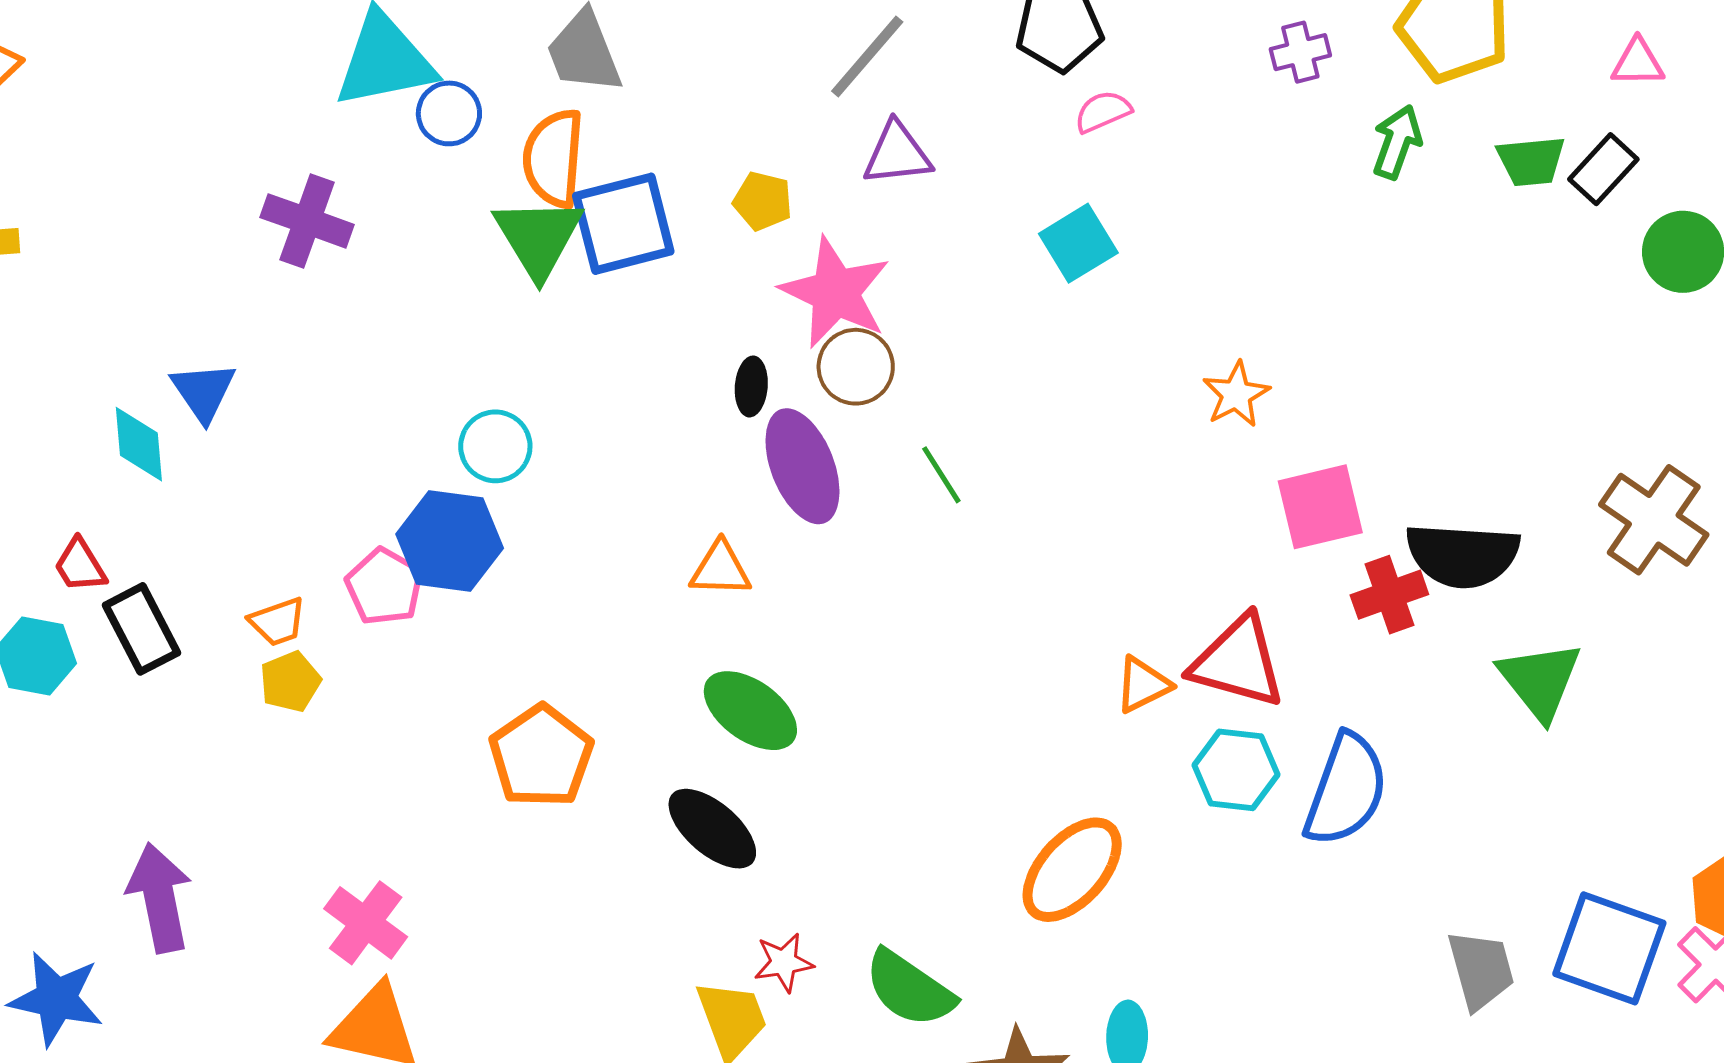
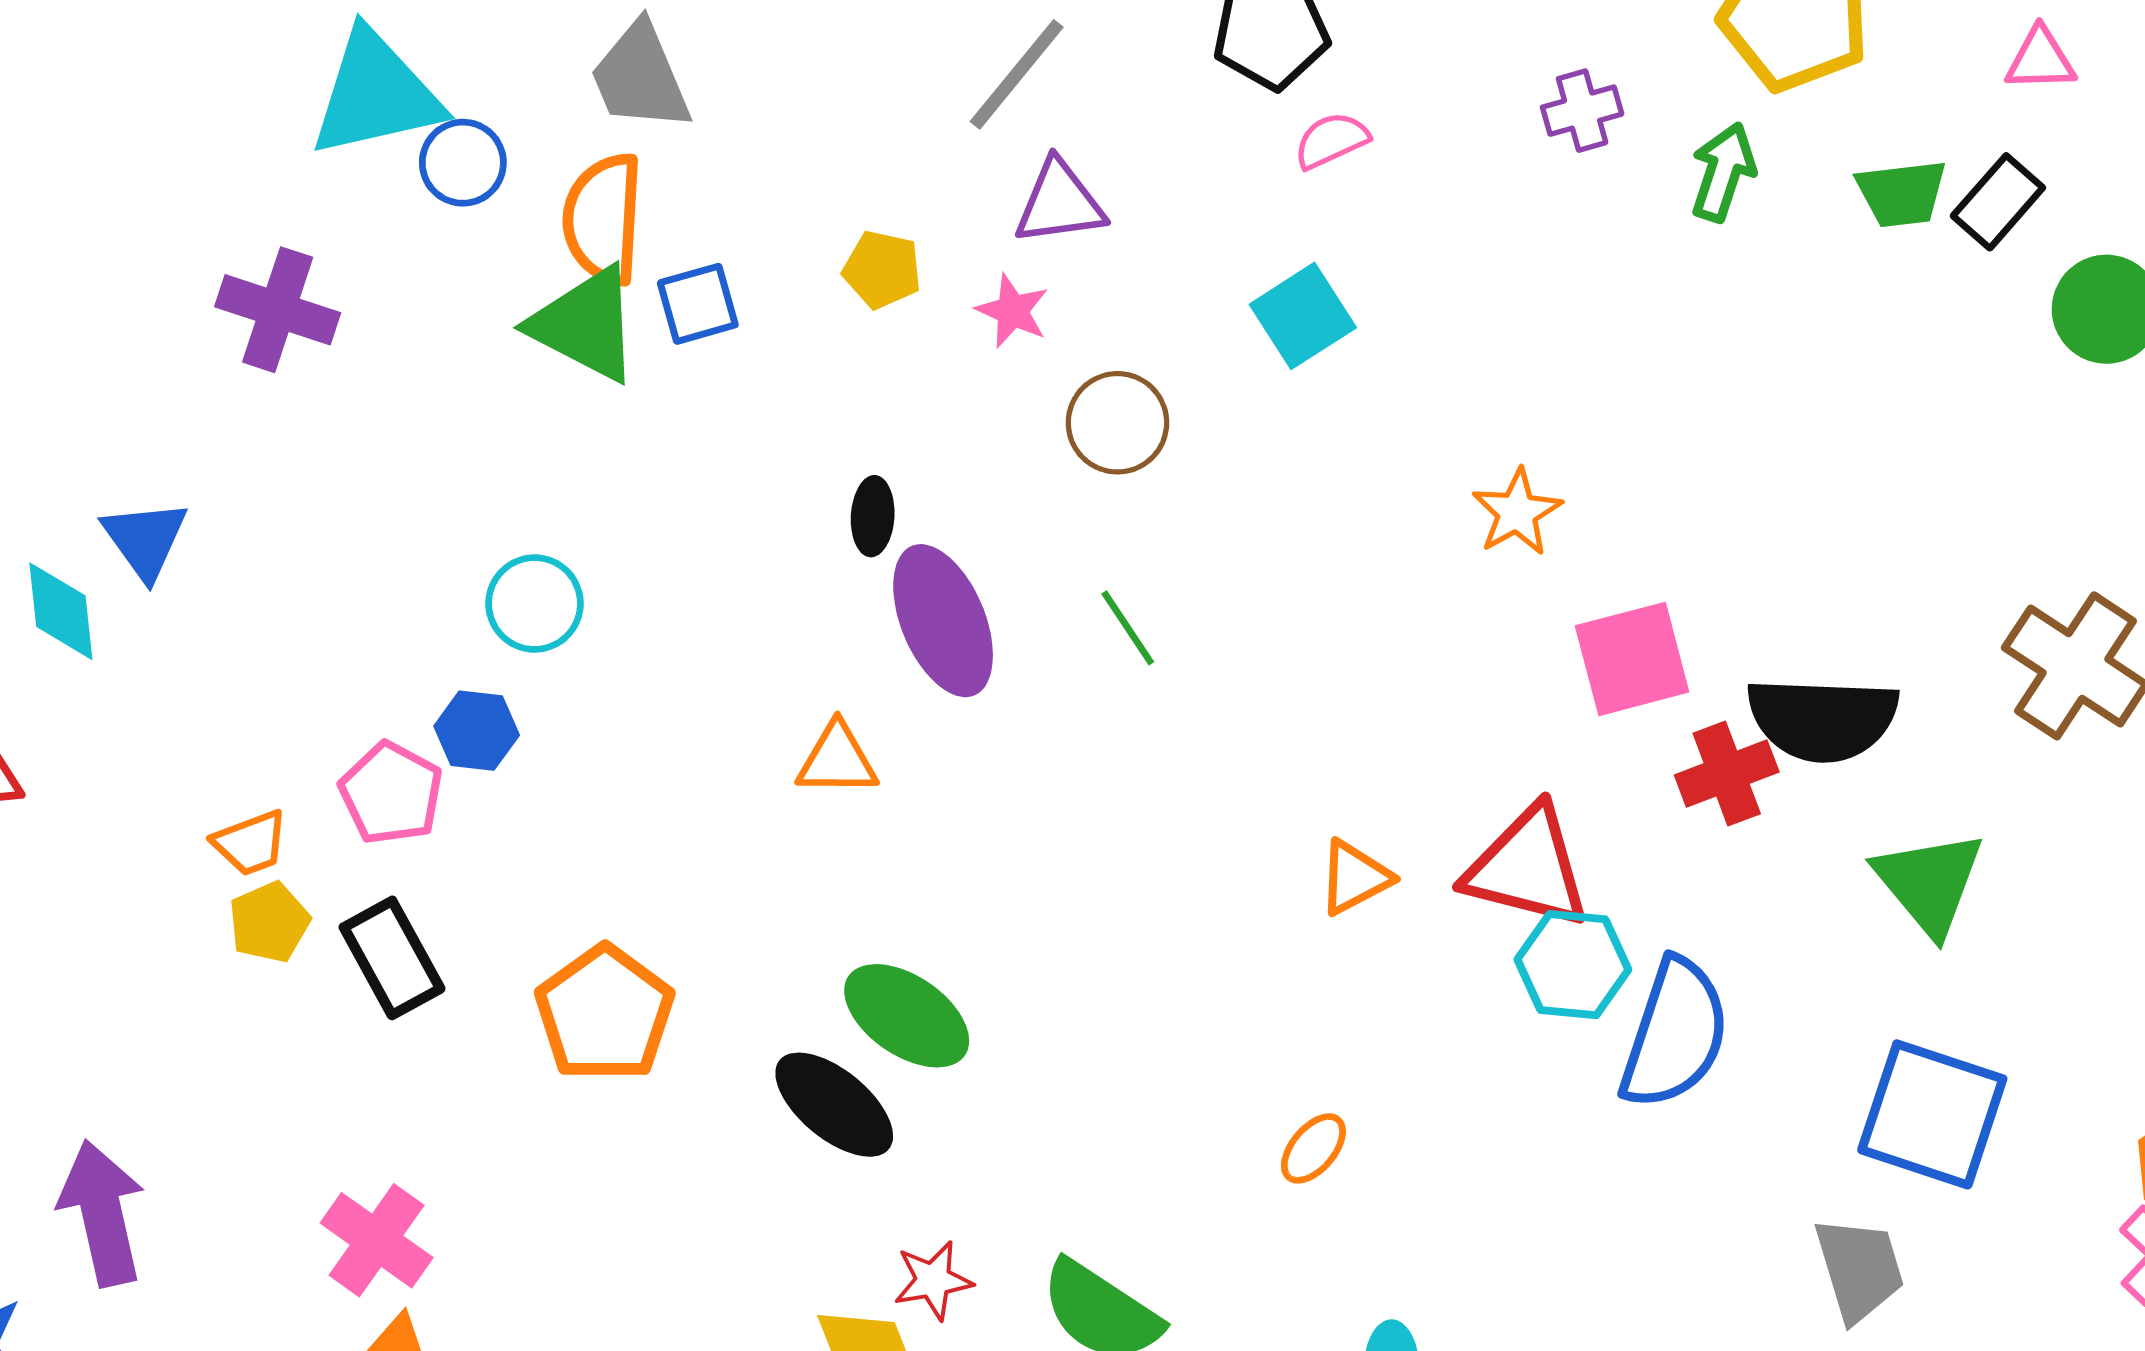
purple cross: (1300, 52) -> (1582, 111), moved
blue square: (623, 224) -> (698, 304), size x0.6
green triangle: (538, 237) -> (585, 324), turned -30
pink star: (835, 293) -> (1012, 311), moved, size x0.5
brown circle: (856, 367) -> (1117, 423), moved
blue hexagon: (450, 541) -> (477, 731), size x0.6
black rectangle: (142, 629) -> (392, 958), moved
orange triangle: (1143, 685) -> (1355, 877), moved
green ellipse: (750, 711) -> (907, 1016), moved
cyan hexagon: (1236, 770) -> (1573, 965), moved
orange ellipse: (1072, 870) -> (1313, 1148), size x0.5
blue square: (1609, 948) -> (1932, 1114), moved

